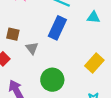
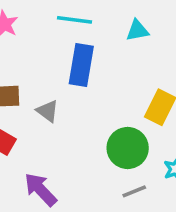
green circle: (52, 80) -> (128, 148), moved

